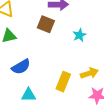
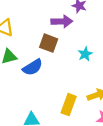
blue semicircle: (21, 67) -> (33, 67), moved

